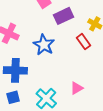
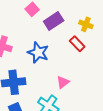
pink triangle: (77, 88) -> (63, 82), moved

